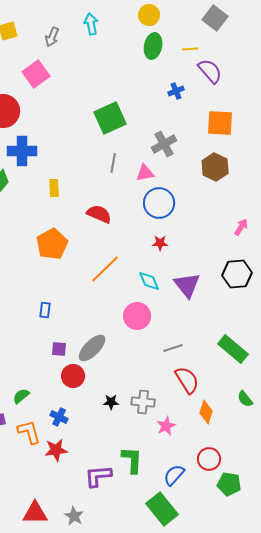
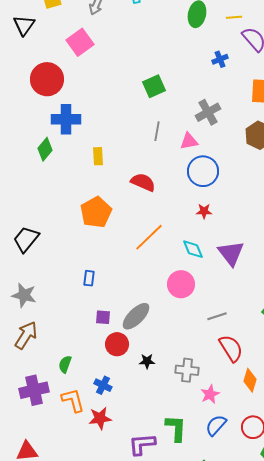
green square: (110, 118) -> (154, 86), size x0.7
green semicircle: (21, 396) -> (65, 364), turned -30
black star: (111, 402) -> (147, 361), moved
blue semicircle: (174, 475) -> (216, 425), moved

